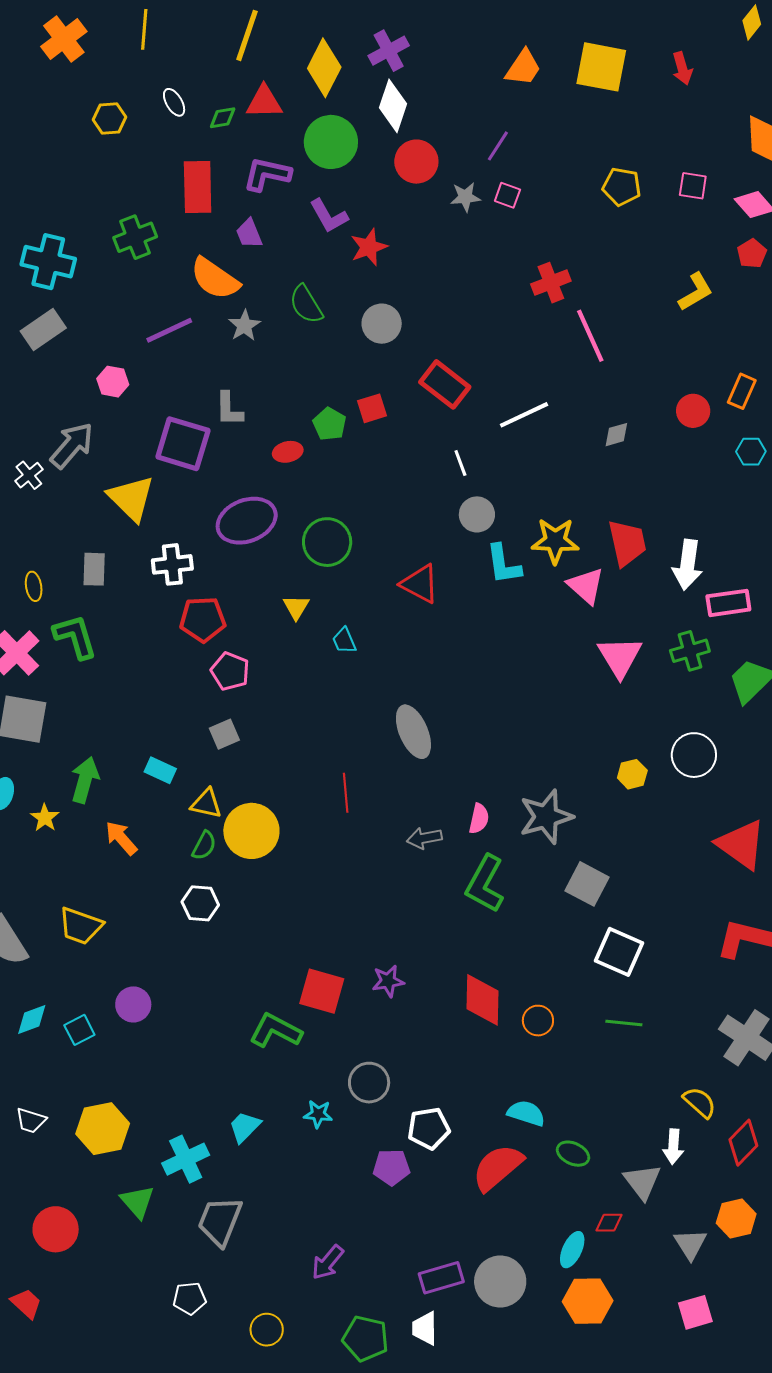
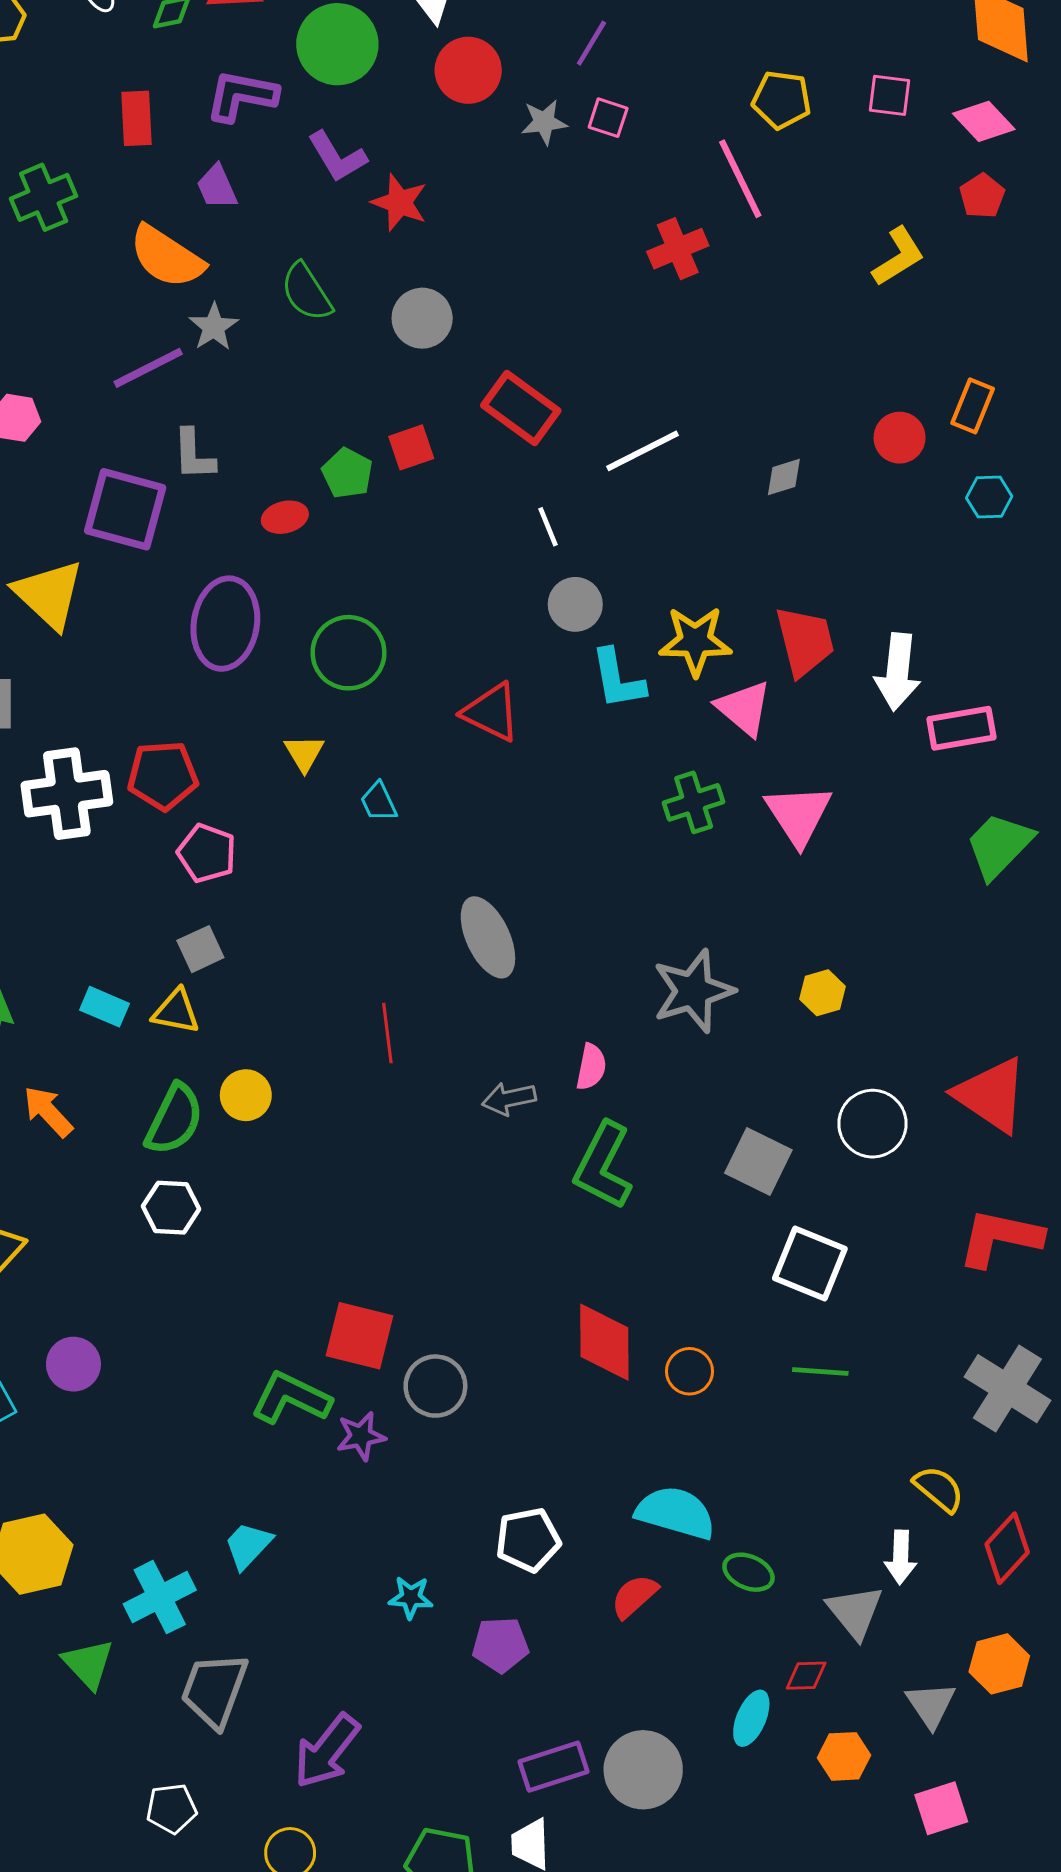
red rectangle: (198, 187) -> (136, 118), size x0.7
red star: (369, 247) -> (399, 202), turned -30
purple line: (169, 330) -> (148, 368), moved
pink line: (590, 336) -> (740, 179), moved
purple ellipse: (247, 521) -> (225, 624), turned -58
white cross: (172, 564) -> (67, 794), moved, size x1.4
green cross: (690, 651) -> (694, 802), moved
white circle: (694, 755) -> (872, 1124), moved
yellow triangle: (206, 804) -> (176, 1011), moved
gray star: (546, 817) -> (693, 991), moved
yellow circle: (251, 831) -> (246, 1095), size x0.6
green semicircle: (204, 846) -> (174, 1119), size x1.6
purple star: (388, 981) -> (361, 1436), moved
gray circle: (369, 1083) -> (435, 1386), moved
cyan semicircle: (526, 1113) -> (676, 1513), size x1.4
cyan star: (318, 1114) -> (411, 1597), moved
purple pentagon: (392, 1167) -> (500, 1645), moved
red semicircle: (498, 1167) -> (634, 1596), size x0.6
purple arrow: (328, 1262) -> (327, 1751), moved, size x1.4
orange hexagon: (588, 1301) -> (844, 1756), moved, size x0.7

